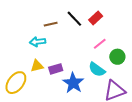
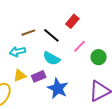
black line: (74, 19) -> (51, 35), moved
cyan semicircle: (97, 70) -> (52, 58), moved

